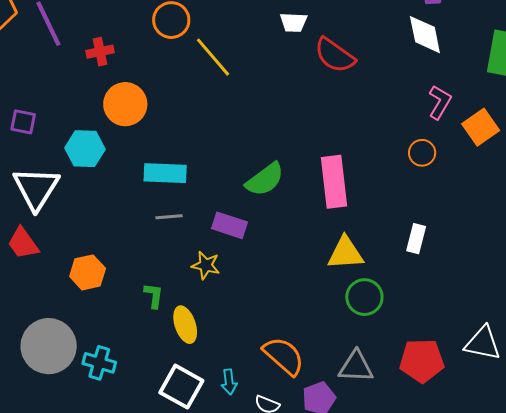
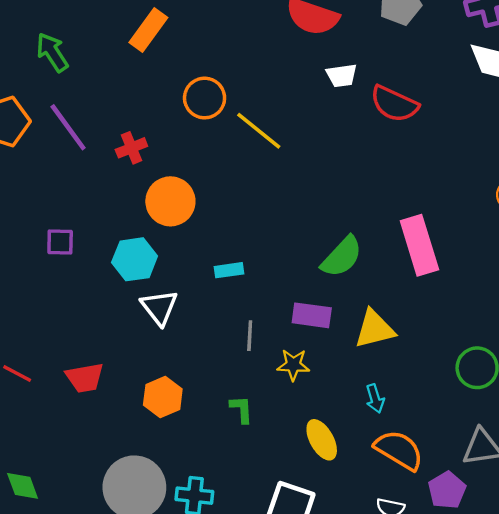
cyan rectangle: (165, 173) -> (229, 270), size x0.6
white triangle: (36, 188) -> (159, 307), moved, size x0.7
gray line: (169, 217) -> (250, 336), moved, turned -72
red trapezoid: (23, 243) -> (85, 378), turned -54
yellow triangle: (345, 253) -> (374, 329), moved
yellow ellipse: (185, 325) -> (322, 440), moved
cyan arrow: (229, 382) -> (375, 399), moved

